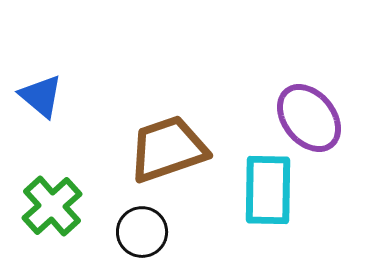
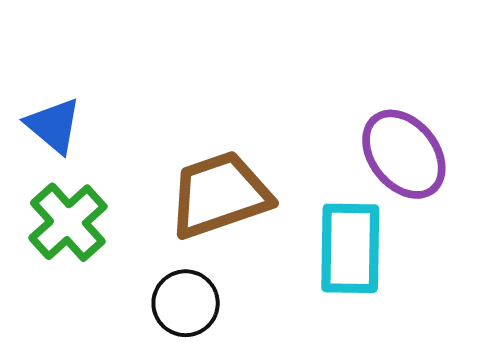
green cross: (52, 206) -> (68, 222), moved

